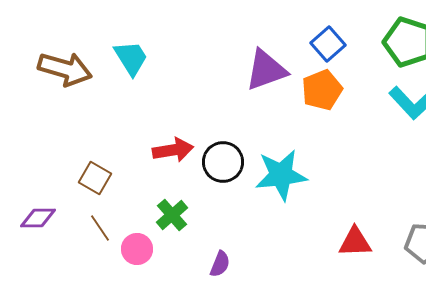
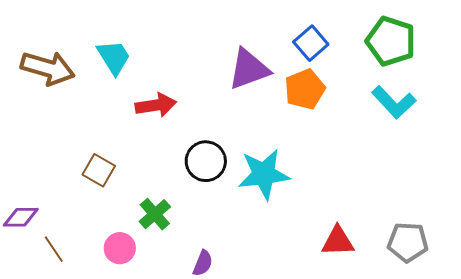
red arrow: (173, 150) -> (156, 105), moved
brown square: (95, 178) -> (99, 170), moved
brown line: (100, 228) -> (54, 249), moved

